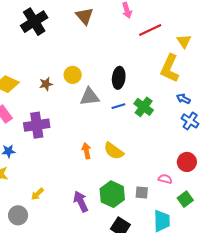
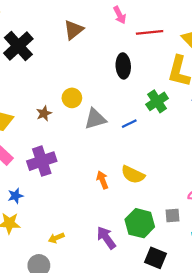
brown triangle: (85, 16) -> (74, 30), turned 42
red line: (150, 30) -> (150, 32), turned 30
black ellipse: (119, 78) -> (123, 66), moved
green cross: (144, 107) -> (157, 101), moved, turned 30
yellow arrow: (37, 194) -> (56, 238), turned 32

